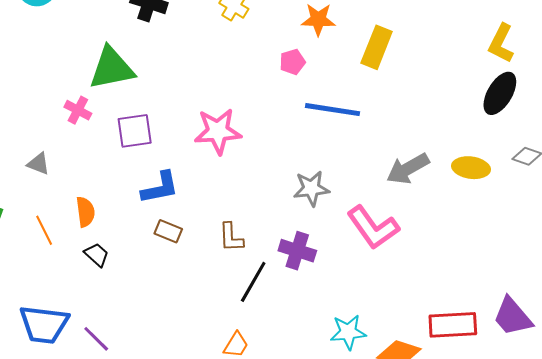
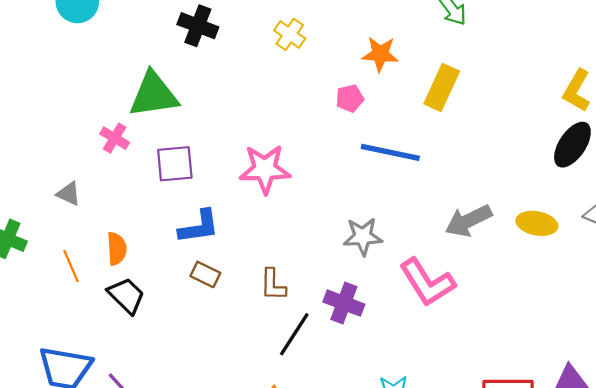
black trapezoid: (97, 255) -> (126, 296), size x1.4

